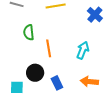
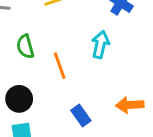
cyan arrow: (83, 50) -> (100, 44), moved
black circle: (35, 73) -> (19, 99), moved

